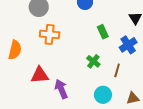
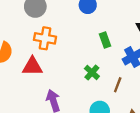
red triangle: (40, 75) -> (32, 66), moved

